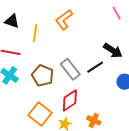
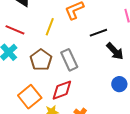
yellow line: (35, 33) -> (50, 27), moved
black line: (95, 67) -> (98, 33), moved

